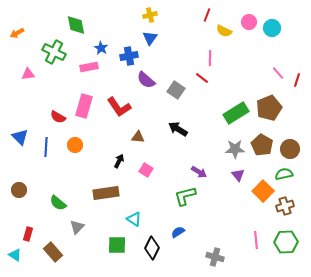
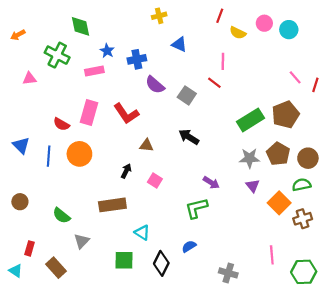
blue triangle: (150, 38) -> (179, 44), moved, turned -42
orange circle: (75, 145) -> (79, 154), size x1.5
green hexagon: (286, 242) -> (304, 272), moved

